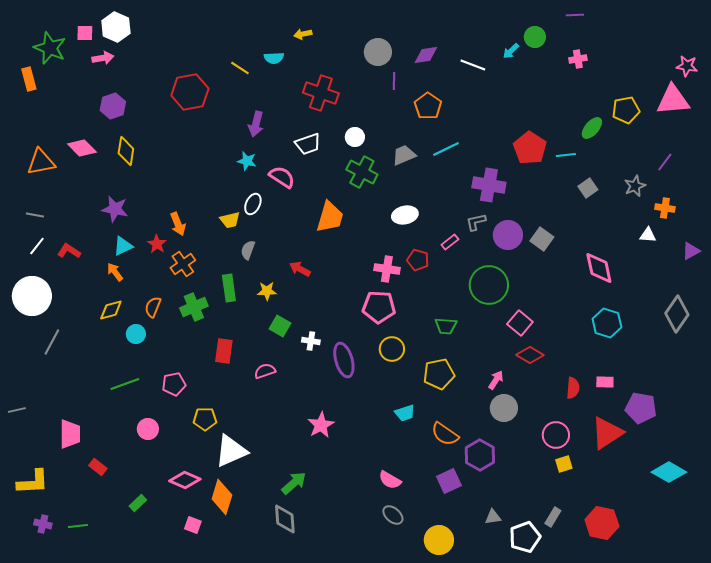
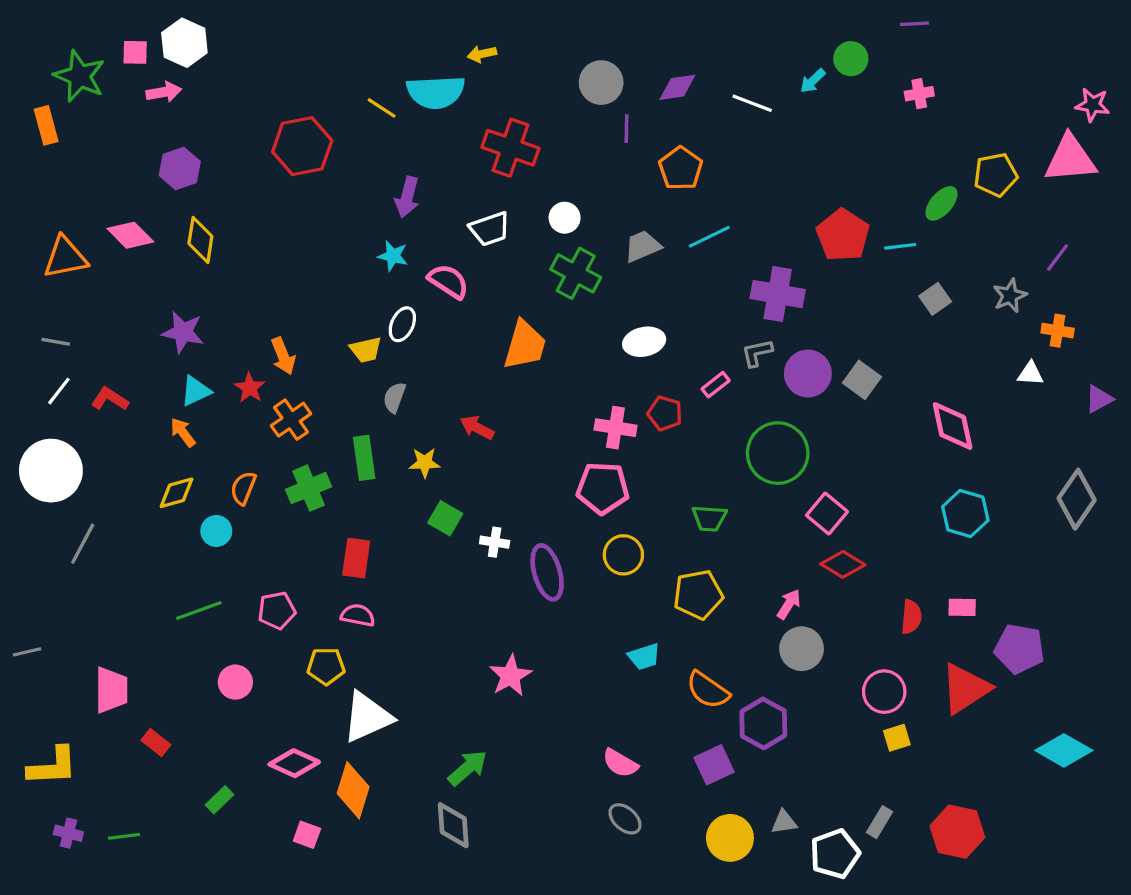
cyan semicircle: (274, 58) -> (436, 92), size x1.8
pink semicircle: (265, 371) -> (358, 615), moved, turned 30
yellow circle: (439, 540) -> (730, 838), moved

